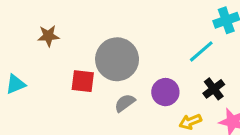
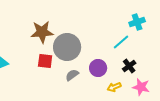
brown star: (48, 36) -> (42, 32), moved, size x1.6

